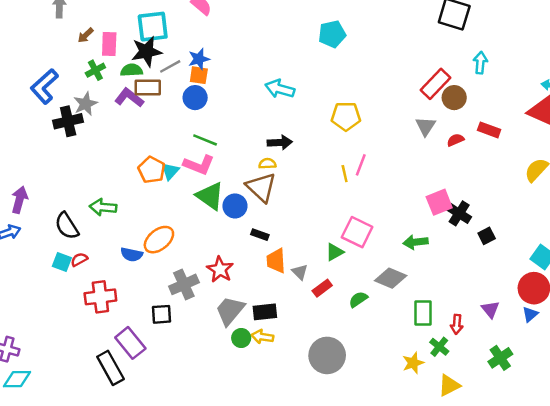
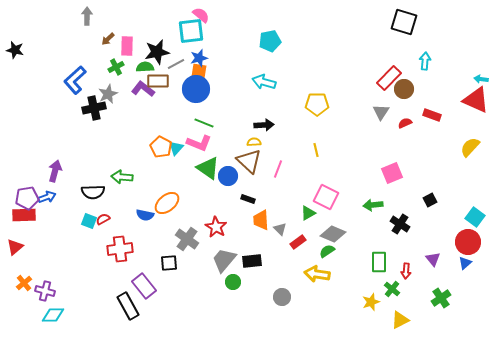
cyan square: (153, 27) -> (191, 31), moved
cyan pentagon: (332, 34) -> (270, 41), moved
blue circle: (195, 98) -> (196, 89), size x1.4
pink line: (361, 165) -> (278, 169), moved
black cross: (459, 213) -> (400, 224), moved
black semicircle: (67, 226) -> (93, 192), turned -60
gray diamond: (391, 278) -> (333, 234), moved
gray cross: (184, 284) -> (187, 239), turned -30
yellow arrow: (262, 337) -> (317, 274), moved, size x1.4
gray circle: (327, 355) -> (282, 297), moved, size x0.6

